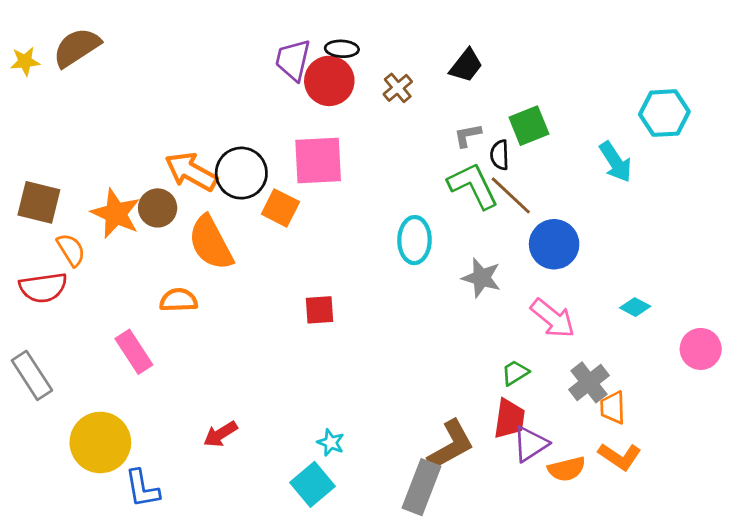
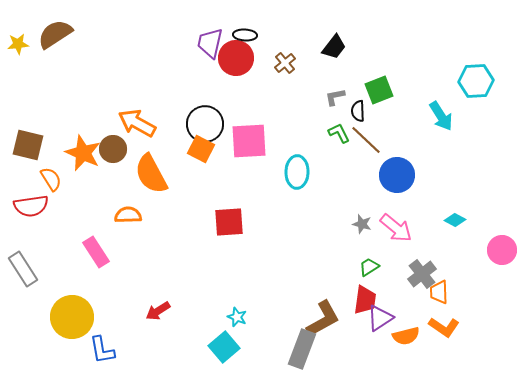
pink square: (318, 160) -> (249, 141), moved
black circle: (241, 173) -> (205, 124), moved
green L-shape: (473, 186) -> (339, 133), size x0.6
gray star: (481, 278) -> (362, 224), moved, size x0.7
red square: (320, 310) -> (229, 222), size x1.4

